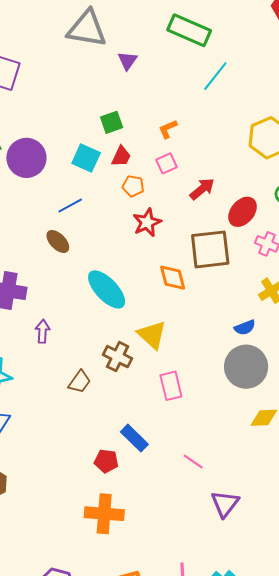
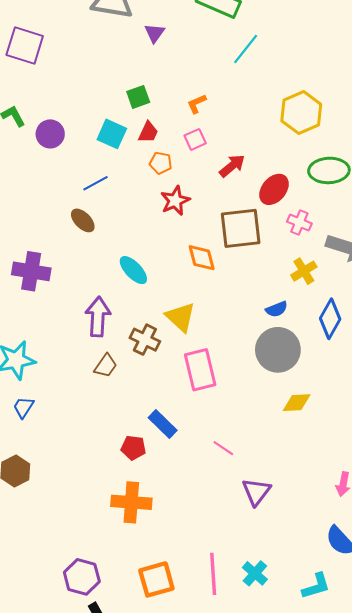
purple circle: (26, 158) -> (50, 134), size x0.7
cyan ellipse: (107, 289) -> (133, 270), size x0.7
purple arrow: (43, 331) -> (98, 317), moved, size x1.6
pink rectangle: (171, 386) -> (200, 370), size x1.4

